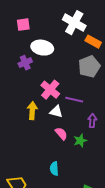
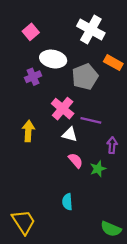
pink square: (23, 25) -> (31, 32), turned -32
orange rectangle: (93, 42) -> (113, 63), moved
gray pentagon: (89, 67) -> (85, 77), moved
yellow arrow: (32, 111) -> (28, 131), moved

